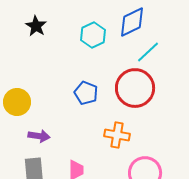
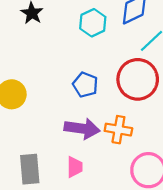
purple arrow: (39, 136) -> (82, 129), moved, size x1.5

